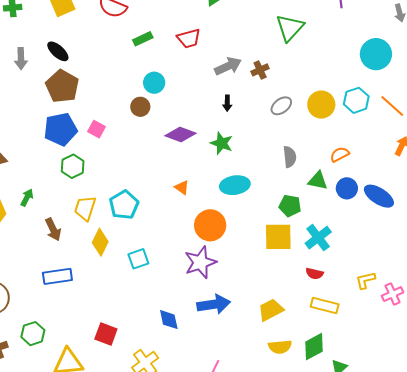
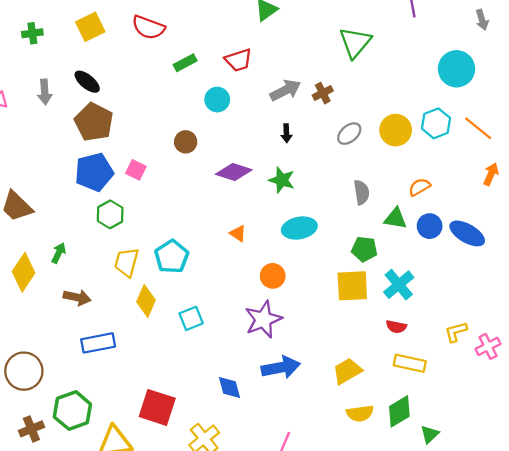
cyan circle: (154, 83) -> (217, 100), moved
orange circle: (210, 225) -> (273, 276), size x0.7
brown arrow: (53, 229) -> (77, 297), moved, turned -50
green hexagon: (33, 334) -> (72, 411), size x1.4
red square: (106, 334) -> (157, 407), size x1.4

